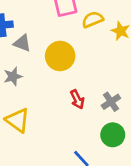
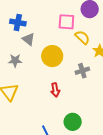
yellow semicircle: (93, 20) -> (82, 37), turned 49
gray cross: (111, 102) -> (82, 71), moved

